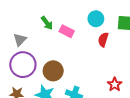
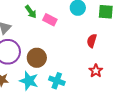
red semicircle: (103, 40) -> (92, 41), moved

